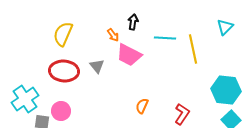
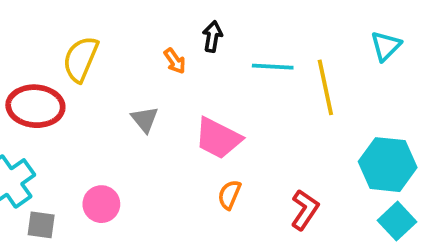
pink trapezoid: (129, 55) -> (218, 138), moved
red ellipse: (64, 71) -> (35, 106), moved
pink circle: (61, 111) -> (101, 204), moved

